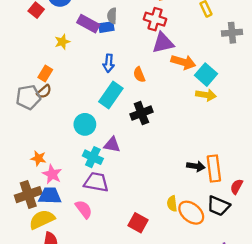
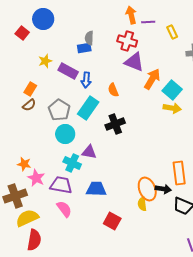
purple rectangle: (88, 24) -> (68, 71), moved
purple triangle: (163, 43) -> (134, 62), turned 35
orange arrow: (183, 62) -> (152, 79), turned -75
gray pentagon: (28, 97) -> (59, 110), moved, turned -30
black arrow: (196, 166) -> (163, 189), moved
purple trapezoid: (96, 182) -> (61, 185), moved
blue trapezoid: (50, 196) -> (96, 189), moved
orange ellipse: (191, 213) -> (147, 189), moved, turned 30

